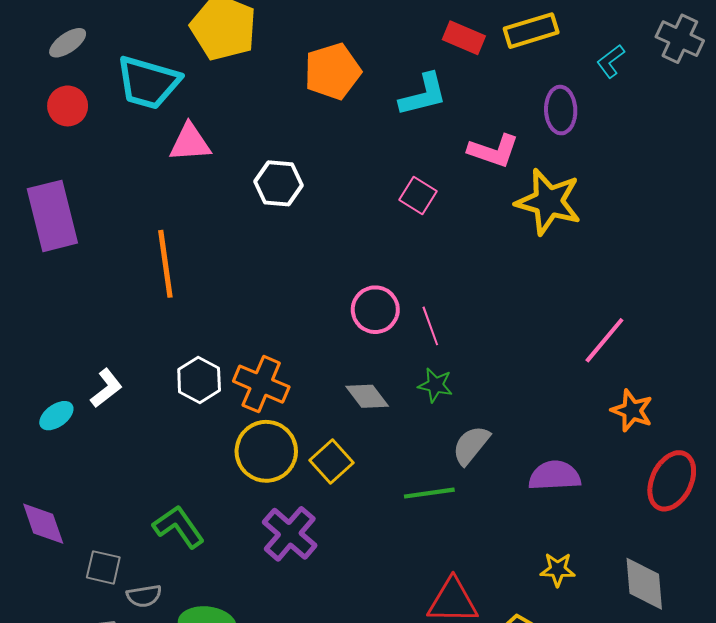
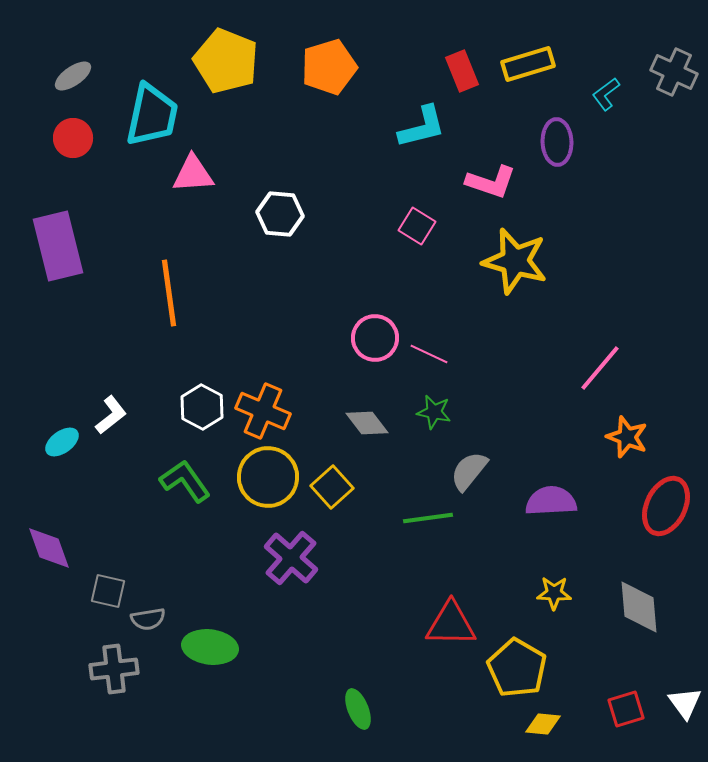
red rectangle: (464, 38) -> (462, 71), turned 45
orange pentagon: (332, 71) -> (329, 67), moved
cyan trapezoid: (148, 83) -> (152, 115), turned -94
yellow star: (548, 202) -> (515, 261), moved
pink line: (430, 326) -> (429, 354), turned -45
green L-shape: (179, 527) -> (185, 481), moved

